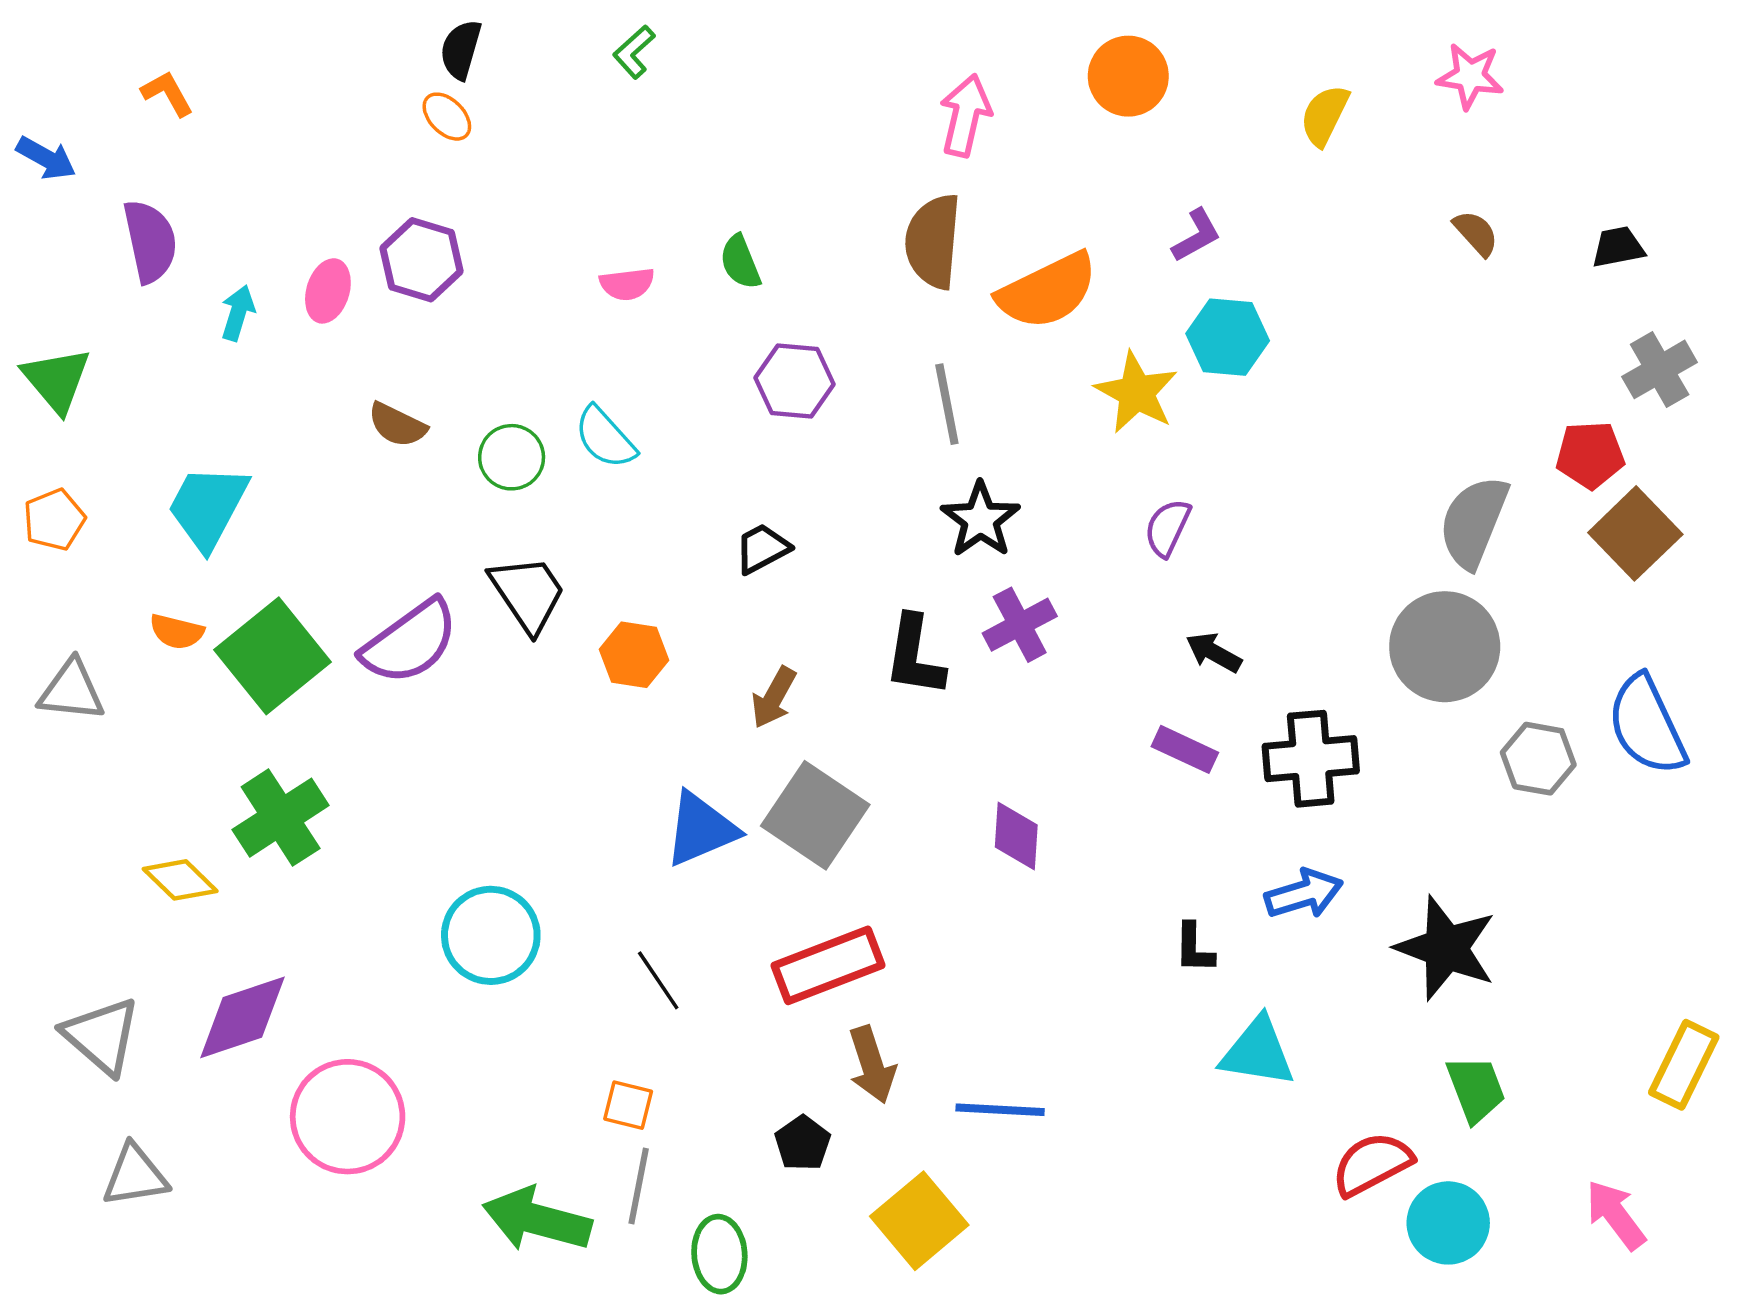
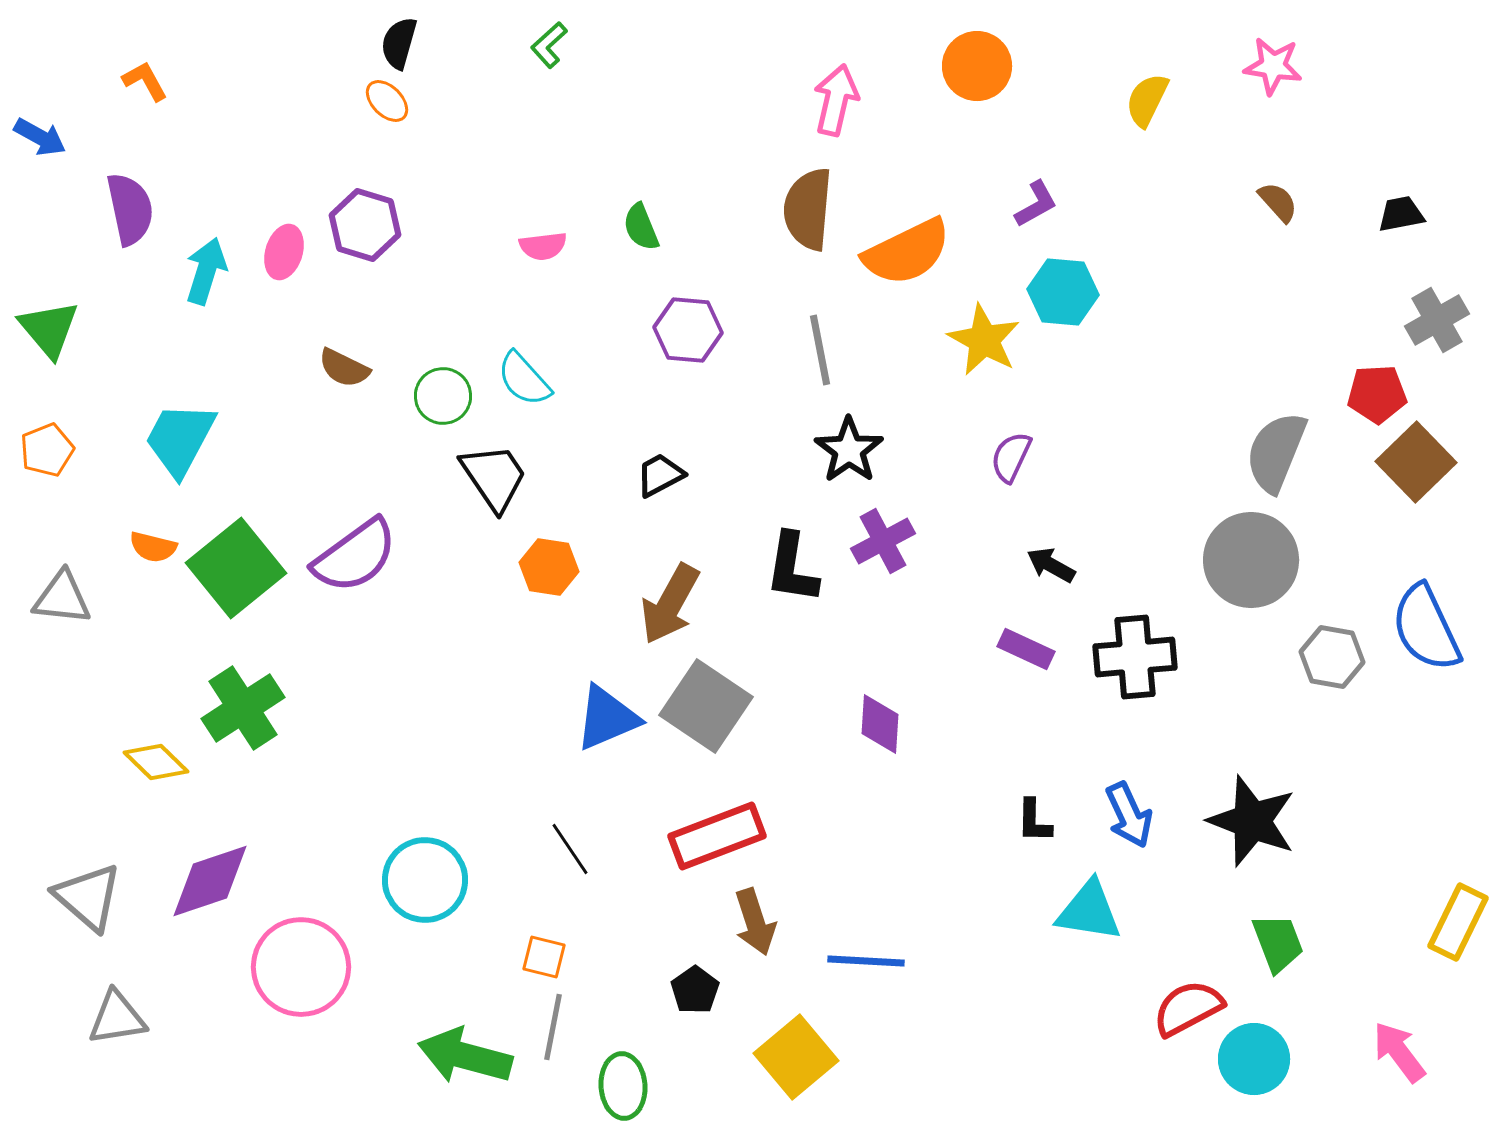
cyan arrow: (238, 313) -> (206, 271), size x1.4
black trapezoid: (528, 594) -> (494, 477), moved
brown arrow: (774, 697) -> (670, 604), size x1.5
blue arrow: (1304, 894) -> (1129, 815), moved, turned 82
cyan circle: (491, 935) -> (425, 880), moved

